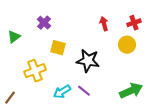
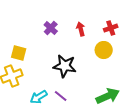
purple cross: (44, 23) -> (51, 28), moved
yellow square: (58, 48) -> (19, 53), moved

